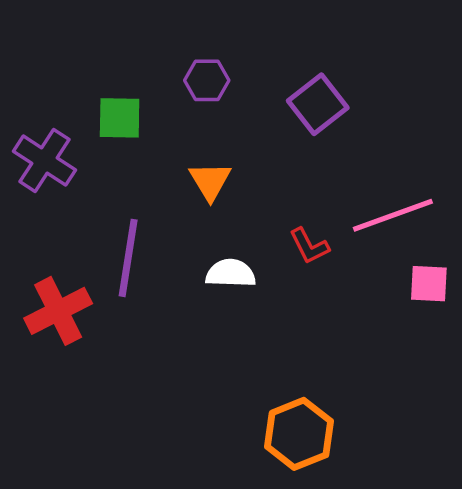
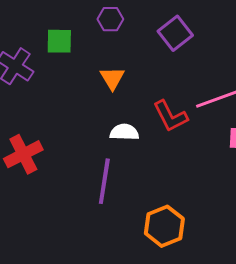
red L-shape: (309, 246) -> (170, 116), size x1.5
purple line: (128, 258) -> (104, 181), moved

